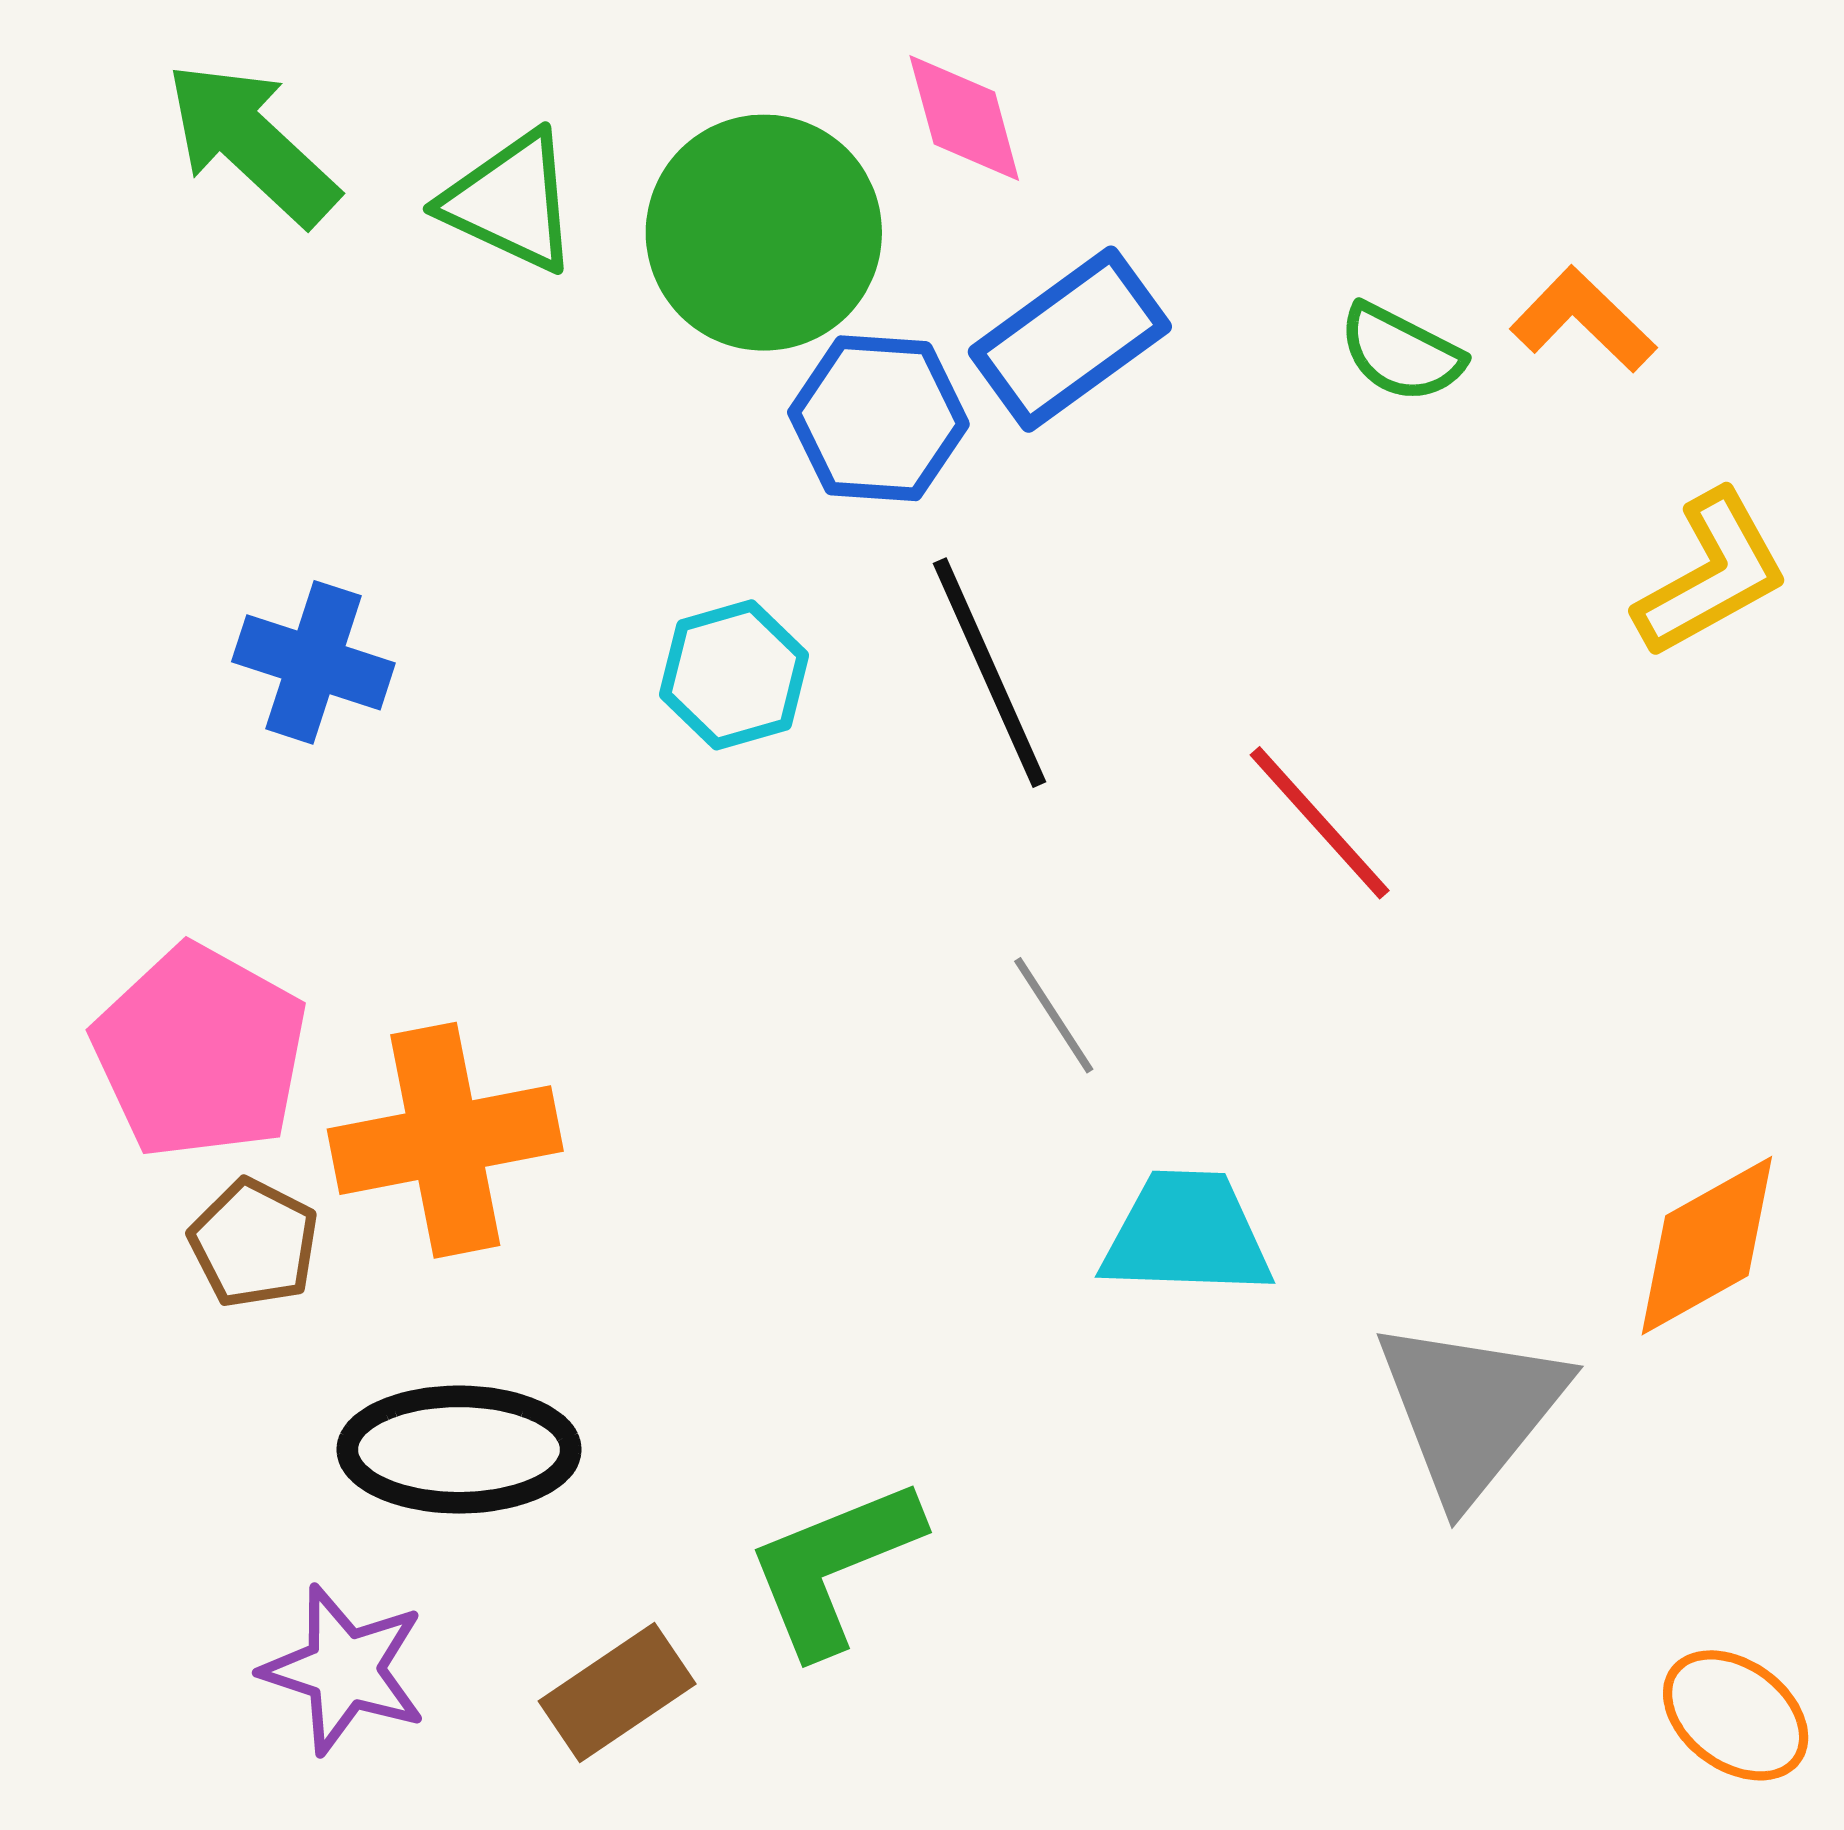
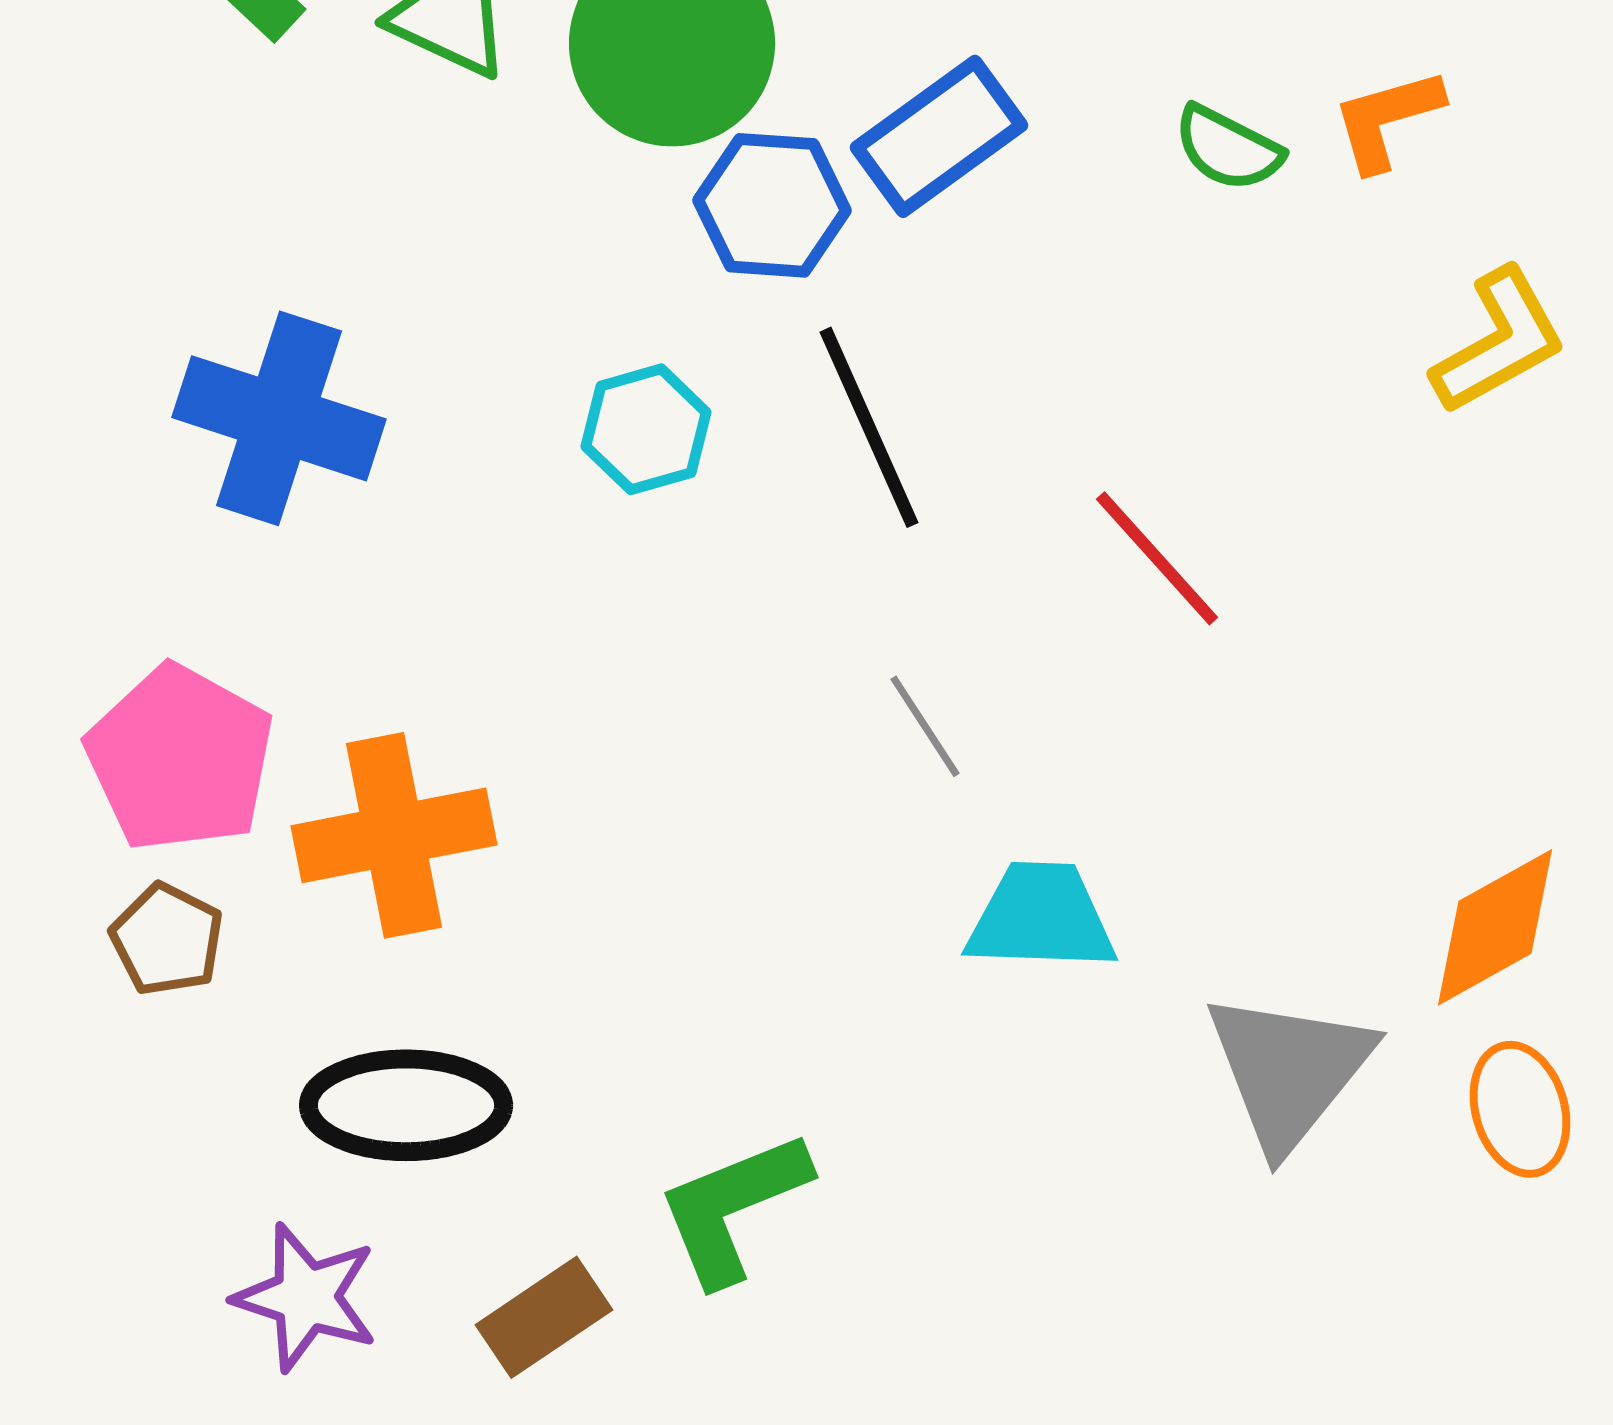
orange L-shape: (1583, 320) -> (1387, 119), turned -60
blue cross: (313, 662) -> (279, 418), size x1.5
brown pentagon: (254, 1243) -> (167, 939), moved
orange ellipse: (1736, 1715) -> (1520, 1109), moved, turned 38

